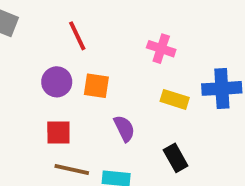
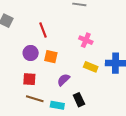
purple semicircle: (124, 128) -> (64, 80), turned -112
black rectangle: (176, 158) -> (79, 100), moved

